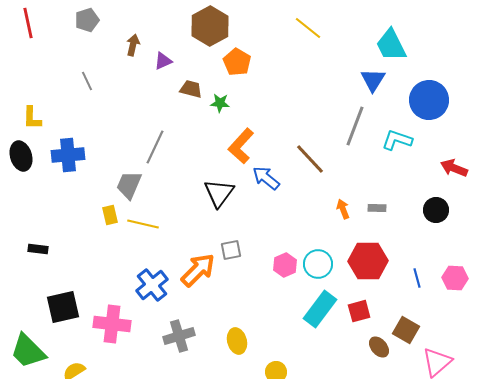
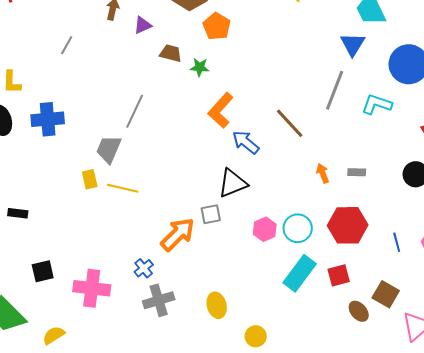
gray line: (87, 81) -> (67, 45), turned 54
black triangle: (219, 193) -> (233, 183), moved, turned 32
blue cross: (152, 285) -> (144, 268), moved, size x0.6
black square: (63, 307) -> (43, 271), size x0.7

